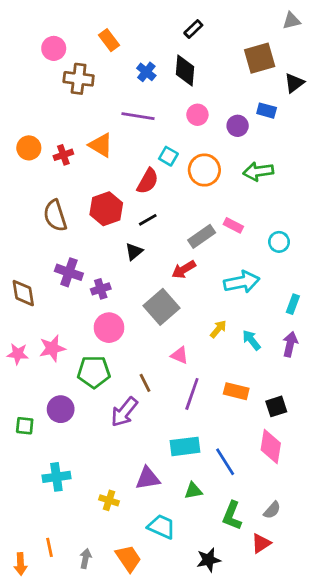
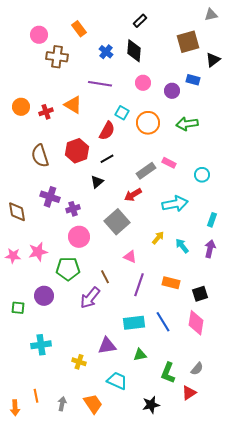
blue line: (225, 462) -> (163, 322), moved

